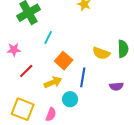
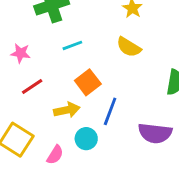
cyan line: (48, 37) -> (72, 45), turned 32
yellow semicircle: (101, 53) -> (129, 47), moved
purple semicircle: (116, 86) -> (155, 133), size x1.6

